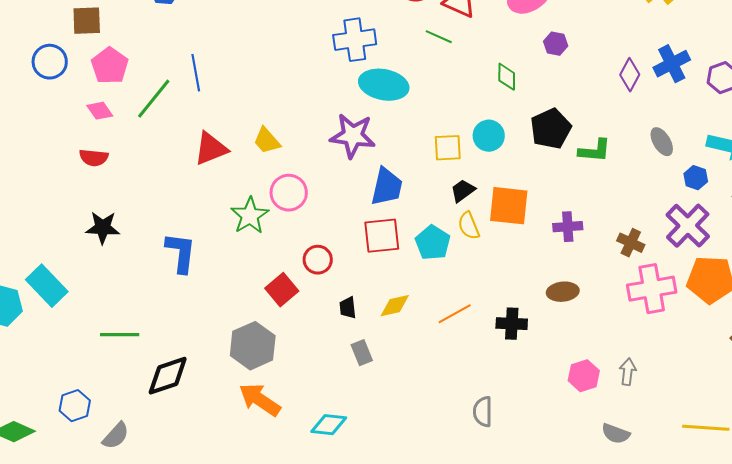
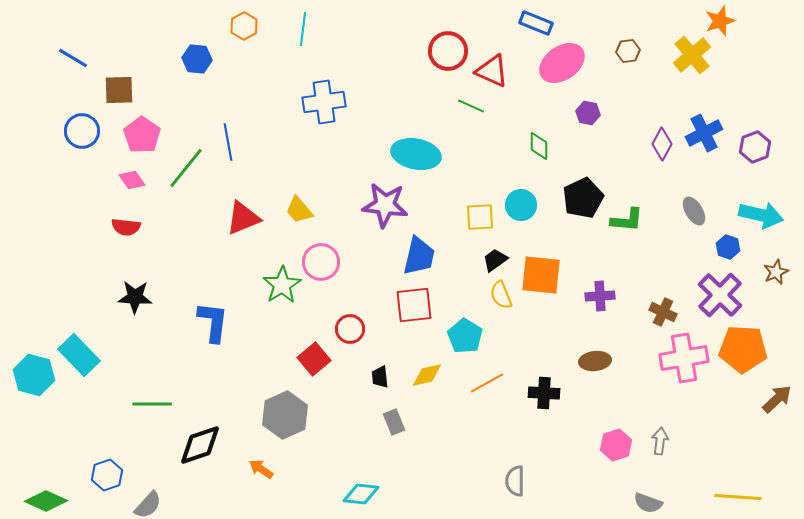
blue cross: (355, 40) -> (324, 102), moved
cyan pentagon: (433, 243) -> (465, 336), moved
orange arrow: (260, 400) -> (261, 469), moved, size x0.6

